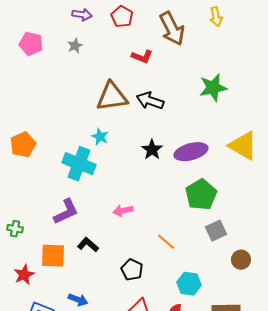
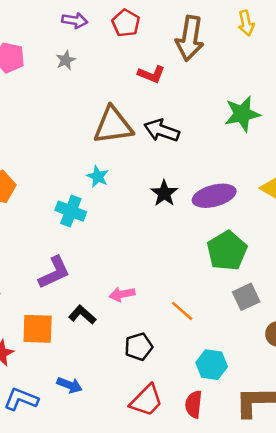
brown arrow: (172, 29) -> (190, 38), turned 36
cyan cross: (79, 164) -> (71, 211), size x0.7
pink arrow: (123, 211) -> (122, 294), moved
black pentagon: (132, 270) -> (139, 347), turned 30

